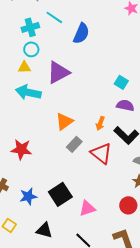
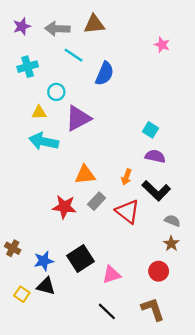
cyan cross: (30, 27) -> (28, 67), moved
cyan circle: (31, 49) -> (56, 92), moved
orange triangle: (64, 121) -> (85, 175), turned 30
red star: (21, 149) -> (64, 207), moved
black triangle: (44, 230) -> (46, 286), moved

